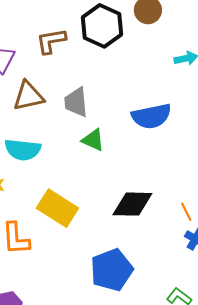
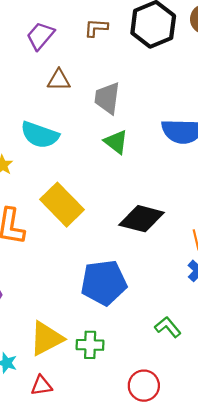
brown L-shape: (51, 41) -> (96, 28), size x0.7
brown triangle: (28, 96) -> (59, 80), size x0.7

